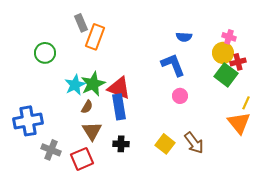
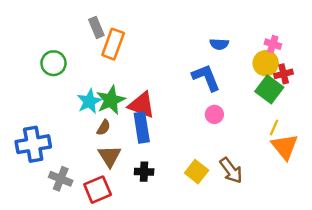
yellow line: (246, 103) -> (274, 128), moved

